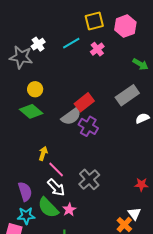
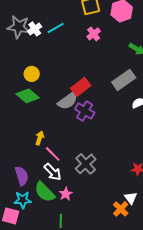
cyan line: (71, 43) -> (56, 28), moved
gray star: (21, 57) -> (19, 27), moved

